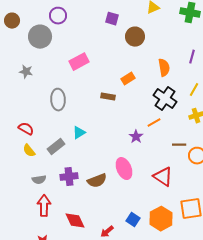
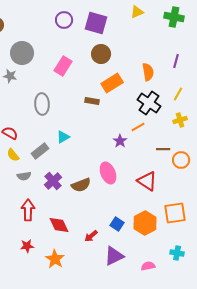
purple circle: (58, 16) -> (64, 20), moved
purple square: (112, 19) -> (96, 23), size x1.6
gray circle: (40, 37) -> (22, 53), moved
brown circle: (135, 37) -> (101, 54), moved
pink rectangle: (79, 62) -> (63, 66), turned -30
orange rectangle: (128, 79) -> (112, 83), size x1.5
purple cross: (69, 177) -> (53, 181), turned -36
gray semicircle: (39, 180) -> (24, 176), moved

